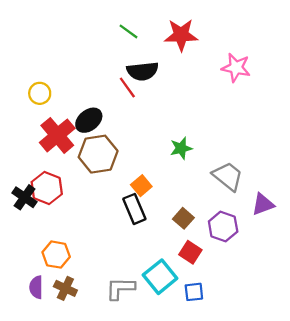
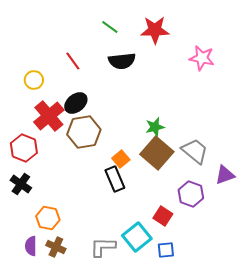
red line: (127, 87) -> (73, 61), moved
red hexagon: (47, 188) -> (24, 148), moved
black cross: (25, 197) -> (21, 184), moved
brown square: (183, 218) -> (157, 153), moved, size x1.8

